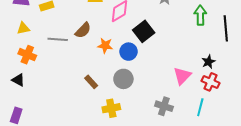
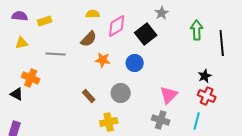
brown semicircle: (83, 30) -> (89, 39), moved
black square: (144, 31) -> (146, 34), moved
blue circle: (129, 52) -> (135, 63), moved
orange cross: (27, 55) -> (31, 78), moved
pink triangle: (182, 76) -> (169, 95), moved

